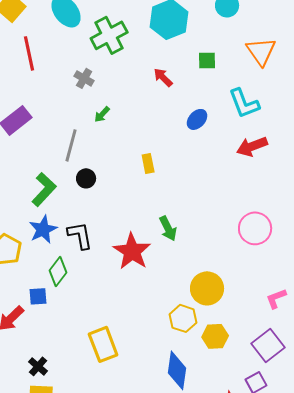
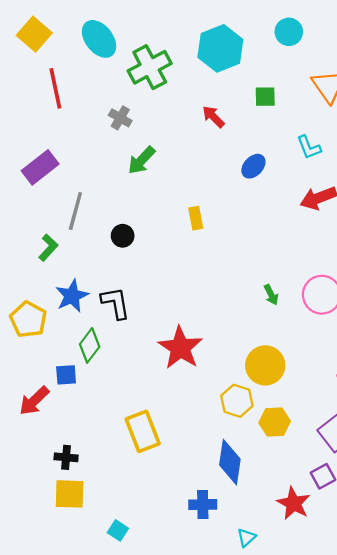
cyan L-shape: (244, 103) -> (309, 147), size x0.7
green arrow: (102, 114) -> (141, 160), size x1.5
gray line: (71, 145) -> (75, 211), moved
green L-shape: (44, 189) -> (48, 248), moved, size x0.7
green arrow: (168, 228) -> (271, 295), moved, size x0.7
red star: (132, 251) -> (180, 348), moved
black cross: (38, 366) -> (66, 457), turned -36

